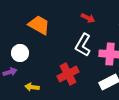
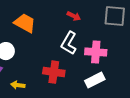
red cross: (68, 74) -> (54, 72), turned 35

